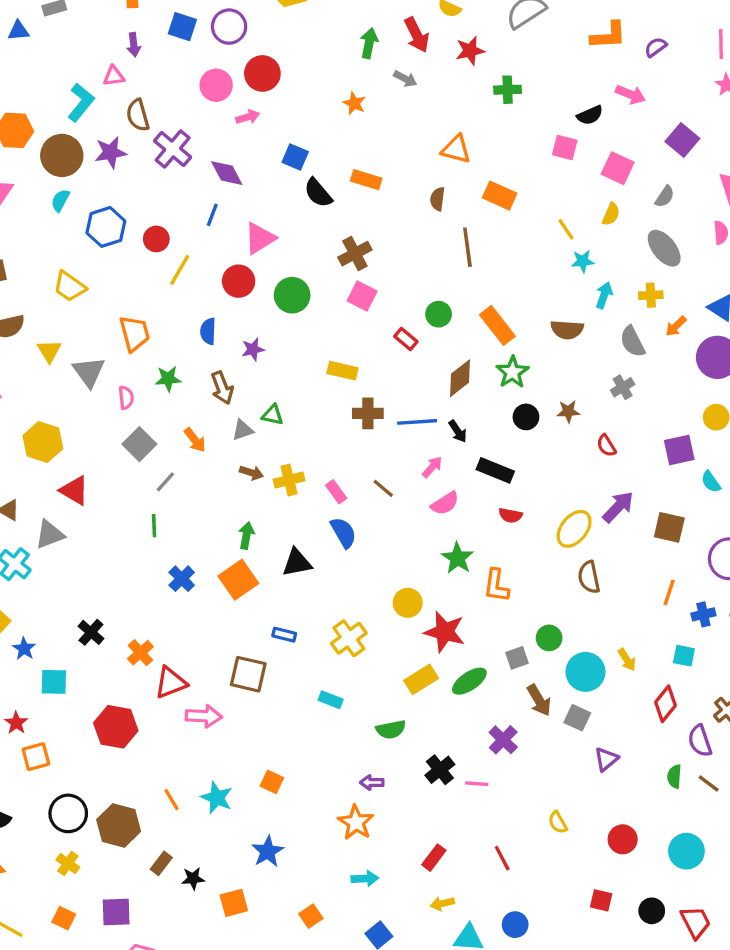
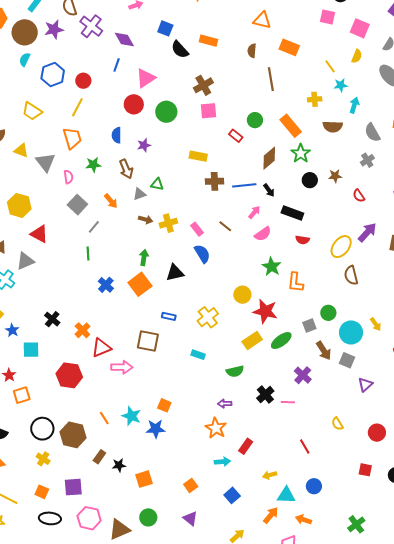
yellow line: (180, 270) -> (77, 107), moved
yellow cross: (651, 295) -> (315, 99), moved
pink square: (362, 296) -> (208, 111), turned -30
yellow triangle: (49, 351) -> (21, 150), turned -35
blue star: (268, 851) -> (156, 429), moved, turned 30
red rectangle: (434, 858) -> (246, 446), moved

